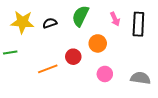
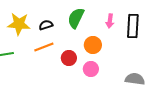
pink arrow: (115, 19) -> (110, 21), turned 32
orange line: (48, 69) -> (44, 47), moved
pink circle: (105, 74) -> (91, 69), moved

